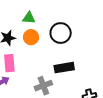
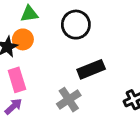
orange circle: (31, 37) -> (23, 39), moved

